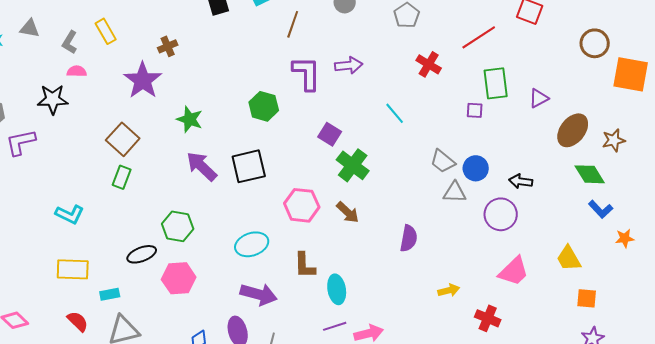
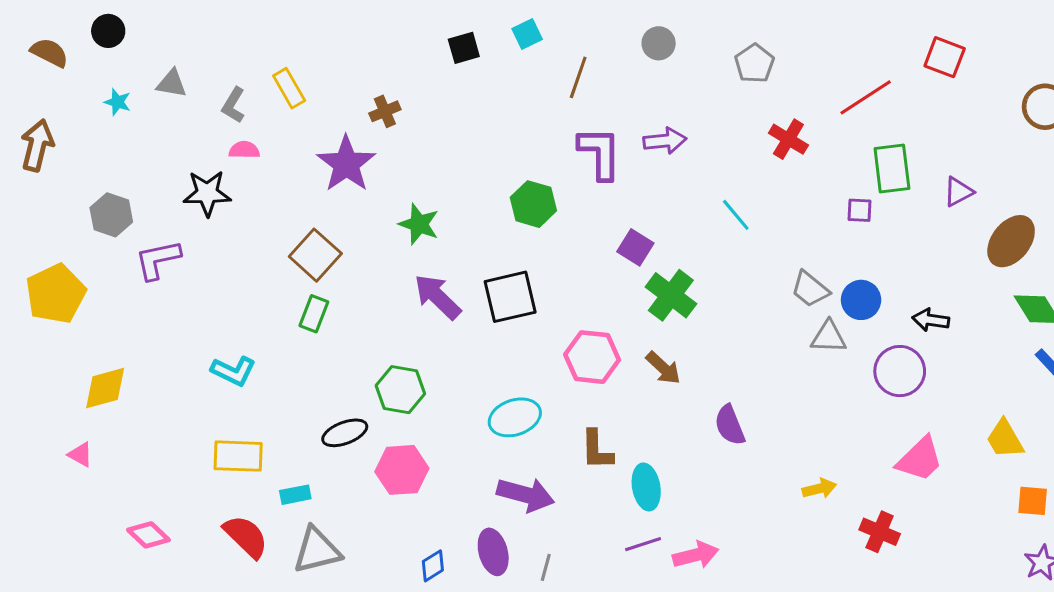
purple semicircle: (409, 238) -> (730, 425), moved, turned 148
red semicircle: (78, 321) -> (246, 536), size x1.4

